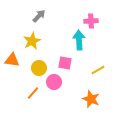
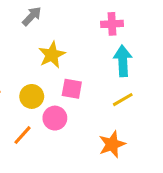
cyan arrow: (79, 40) -> (123, 61), moved
yellow star: (32, 41) -> (52, 55), moved
orange star: (91, 99) -> (112, 144), turned 30

